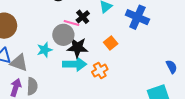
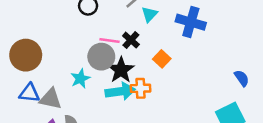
black cross: (83, 17) -> (131, 40), moved
black star: (77, 47) -> (121, 70), turned -30
orange cross: (100, 71) -> (140, 88), moved, turned 35

